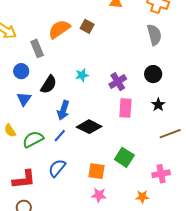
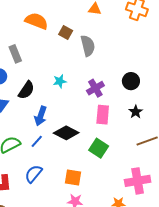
orange semicircle: (59, 29) -> (36, 21), moved, turned 55
gray semicircle: (154, 35) -> (88, 46), moved
green square: (124, 157) -> (99, 148), moved
pink cross: (161, 174) -> (138, 181), size x1.4

